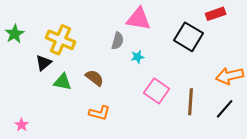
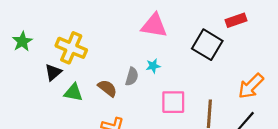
gray semicircle: (118, 41) -> (132, 77), moved
orange arrow: (230, 76) -> (251, 86), turned -32
pink square: (157, 91) -> (173, 102), turned -35

